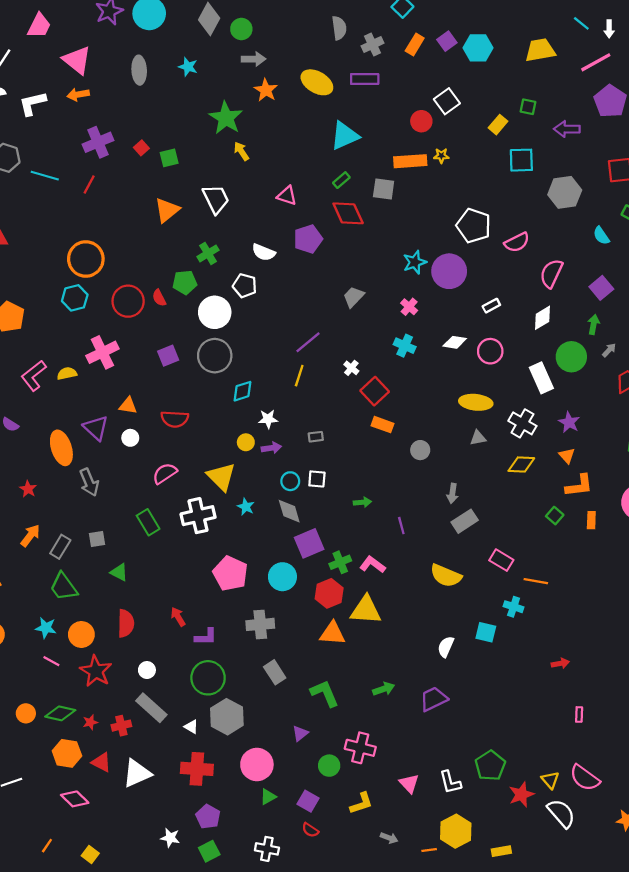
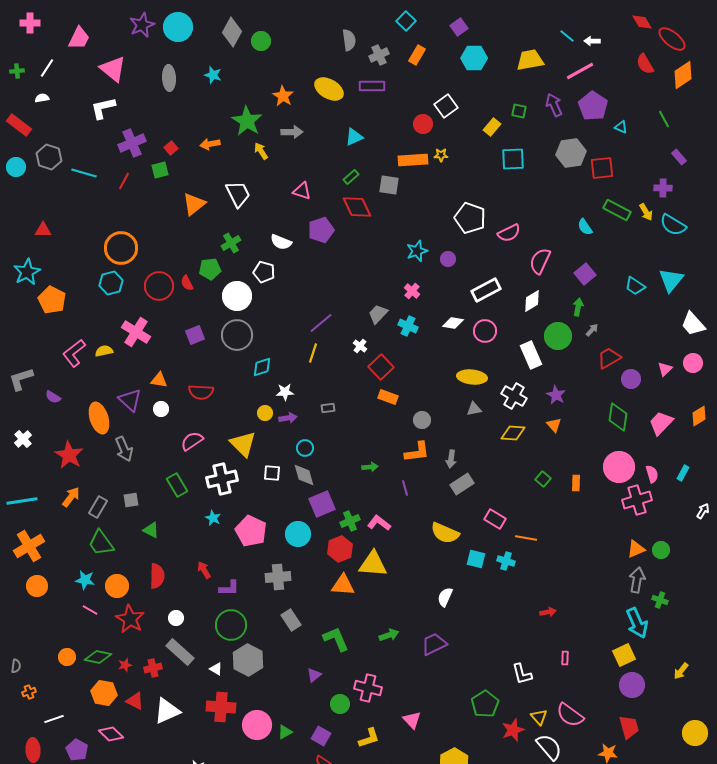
white arrow: (609, 29) -> (592, 41), turned 91
purple square: (447, 41) -> (459, 27), moved
gray arrow: (254, 59) -> (292, 132), moved
orange arrow: (78, 95) -> (210, 144), moved
white L-shape: (32, 103) -> (103, 108), moved
purple arrow: (567, 129) -> (554, 105), moved, turned 65
cyan triangle: (345, 136) -> (354, 137), size x0.7
green square: (169, 158) -> (160, 170), moved
gray hexagon: (565, 192) -> (571, 153), moved
purple circle: (449, 271) -> (448, 259), size x0.5
gray trapezoid: (354, 297) -> (378, 314), moved
white rectangle: (491, 306) -> (486, 290), size x1.8
pink cross: (102, 352) -> (136, 332), turned -32
white square: (317, 479) -> (272, 473), moved
orange L-shape: (579, 486) -> (417, 452), moved
red star: (28, 489) -> (69, 455), size x1.8
cyan star: (246, 507) -> (213, 518), moved
cyan square: (486, 632) -> (476, 559), moved
pink circle: (257, 764) -> (257, 725), moved
white L-shape: (450, 782) -> (522, 674), moved
purple pentagon: (208, 817) -> (77, 750), moved

